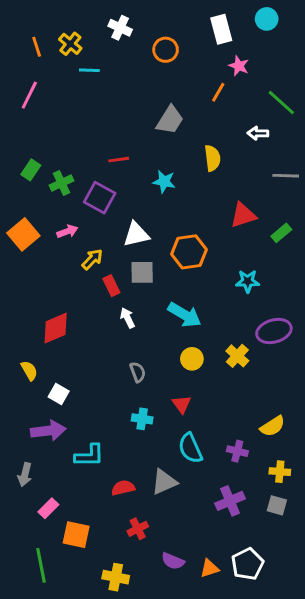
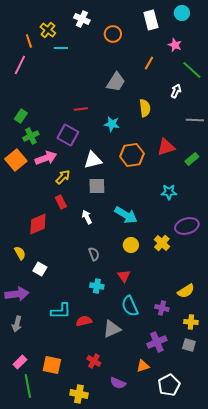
orange line: (37, 47) -> (29, 41), moved
pink star: (239, 66) -> (175, 45), moved
white arrow: (258, 133) -> (176, 91), turned 112
green cross: (62, 183) -> (31, 136), moved
pink arrow: (67, 231) -> (46, 158), size x1.5
orange hexagon: (189, 252) -> (132, 155), moved
red rectangle: (111, 286) -> (61, 202), moved
purple arrow: (48, 431) -> (17, 294), moved
red semicircle: (123, 488) -> (84, 321), moved
pink rectangle: (48, 508) -> (20, 362), moved
red cross: (138, 529) -> (94, 361), turned -32
orange triangle: (209, 568) -> (143, 366), moved

